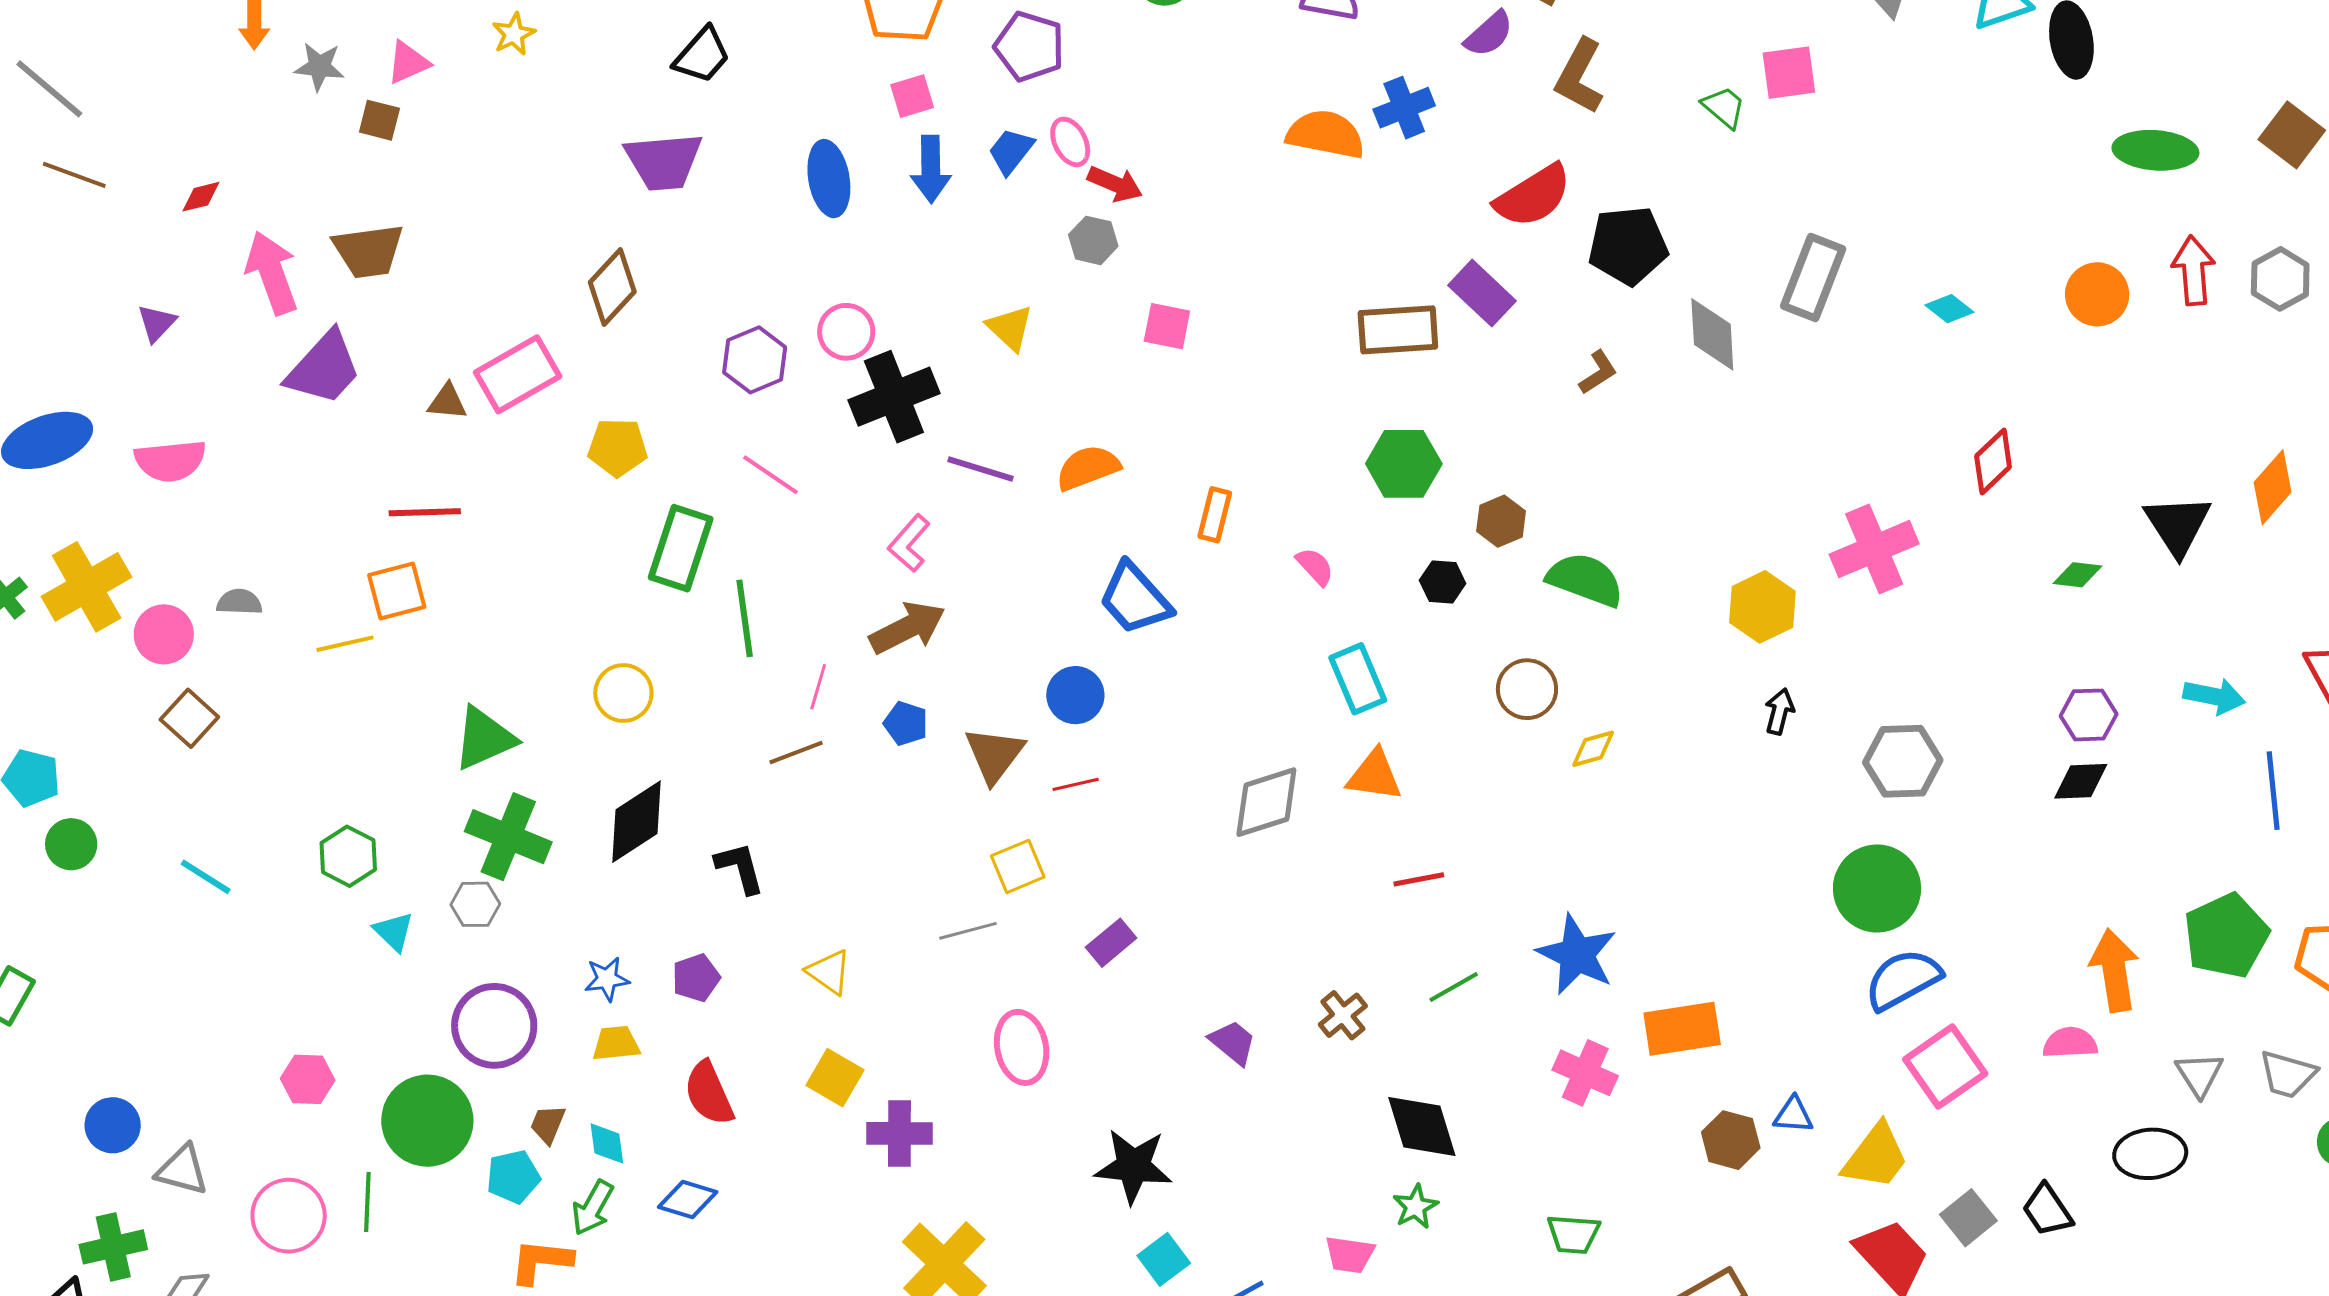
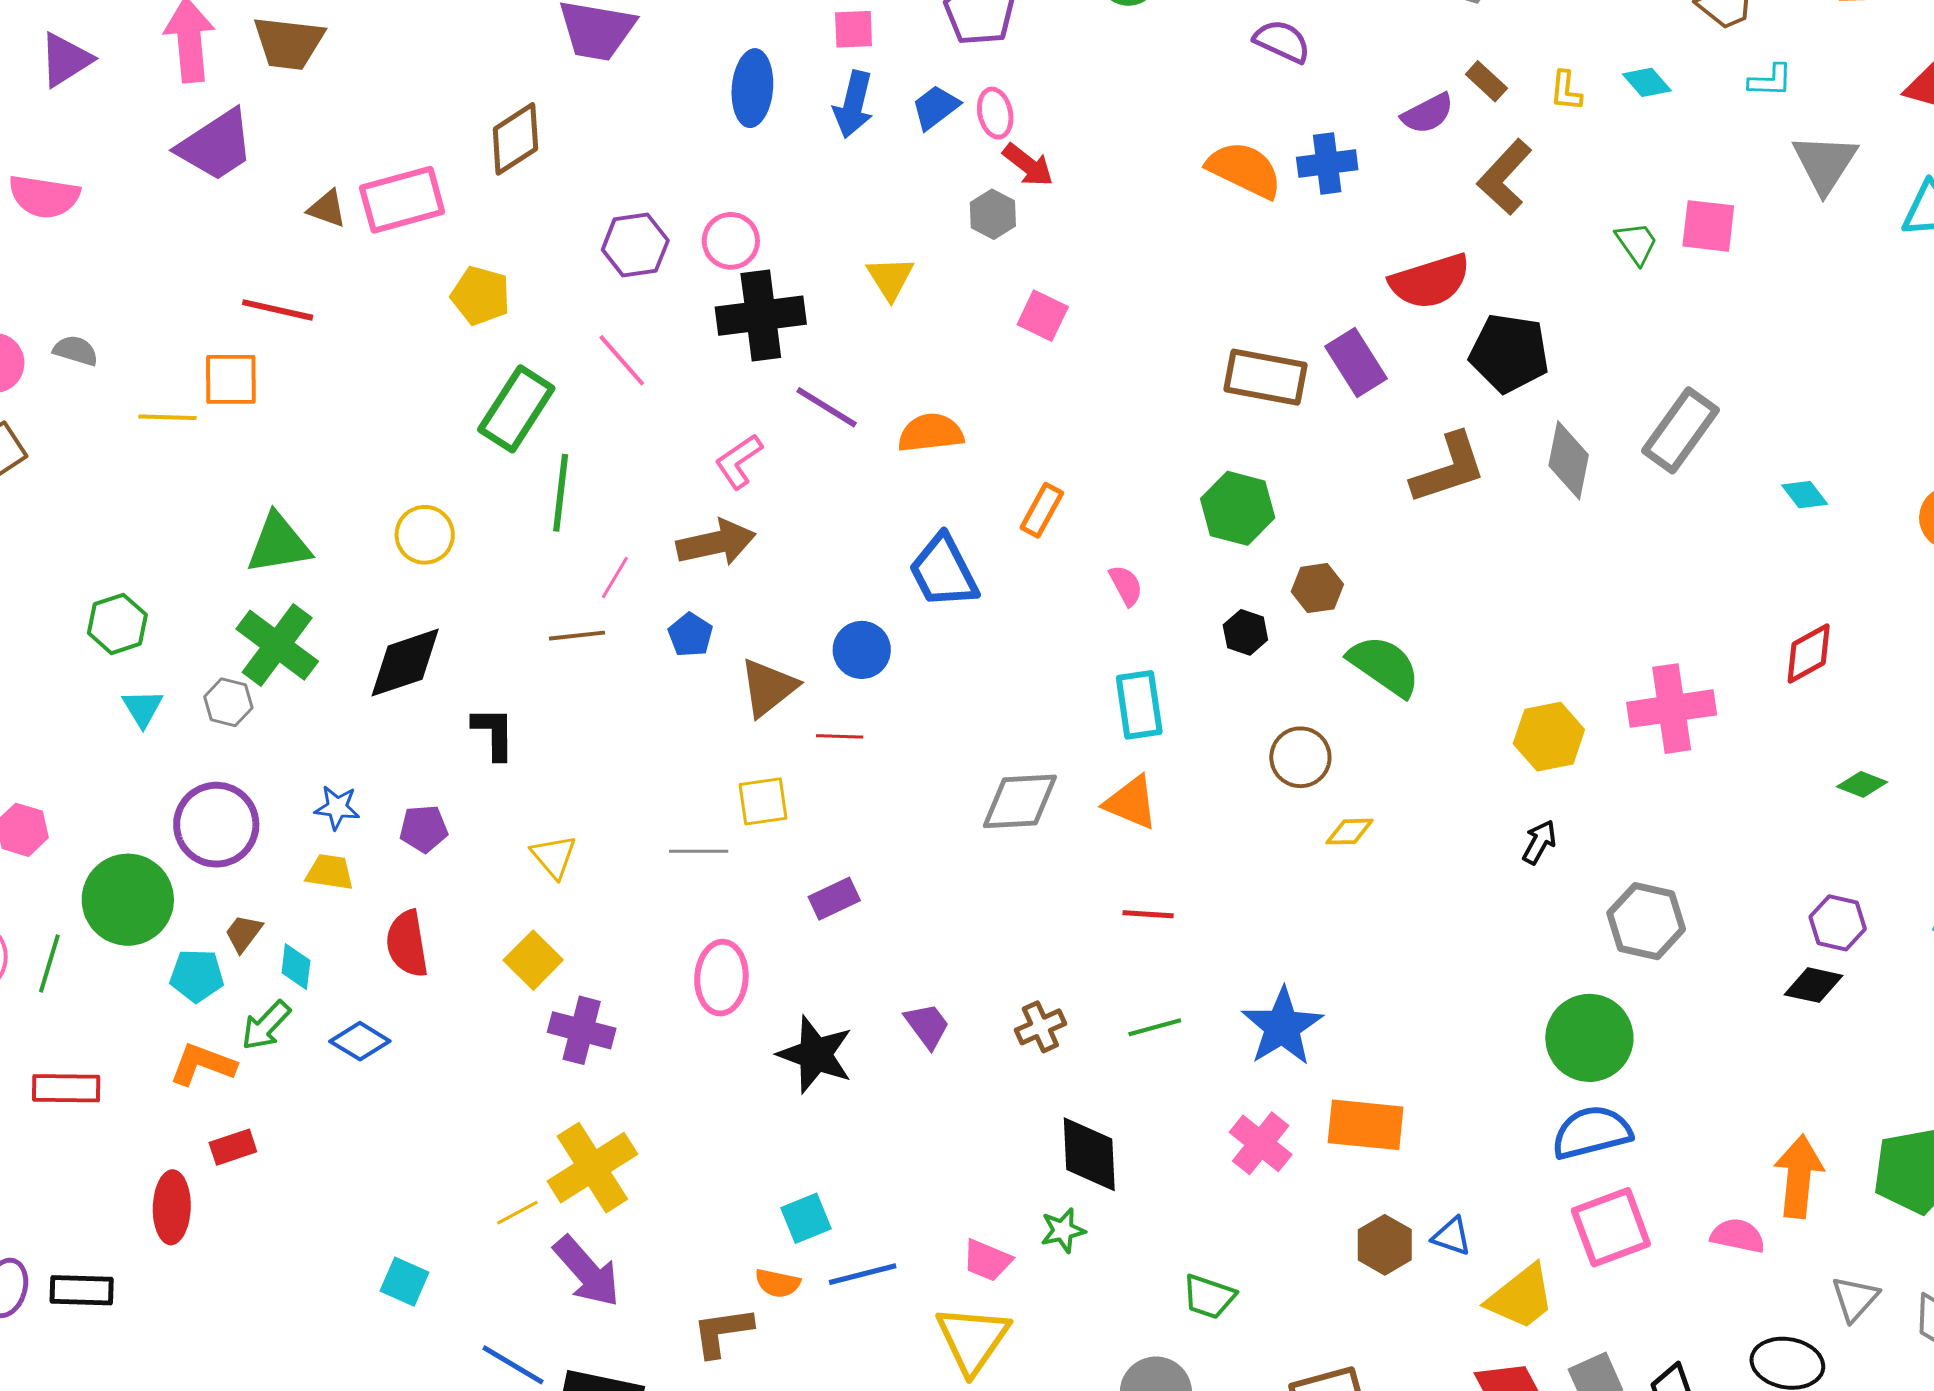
purple triangle: (157, 323) -> (65, 60), size x1.4
brown L-shape: (1598, 372) -> (1449, 468), size x1.8
black star: (1133, 1166) -> (815, 1055), moved

